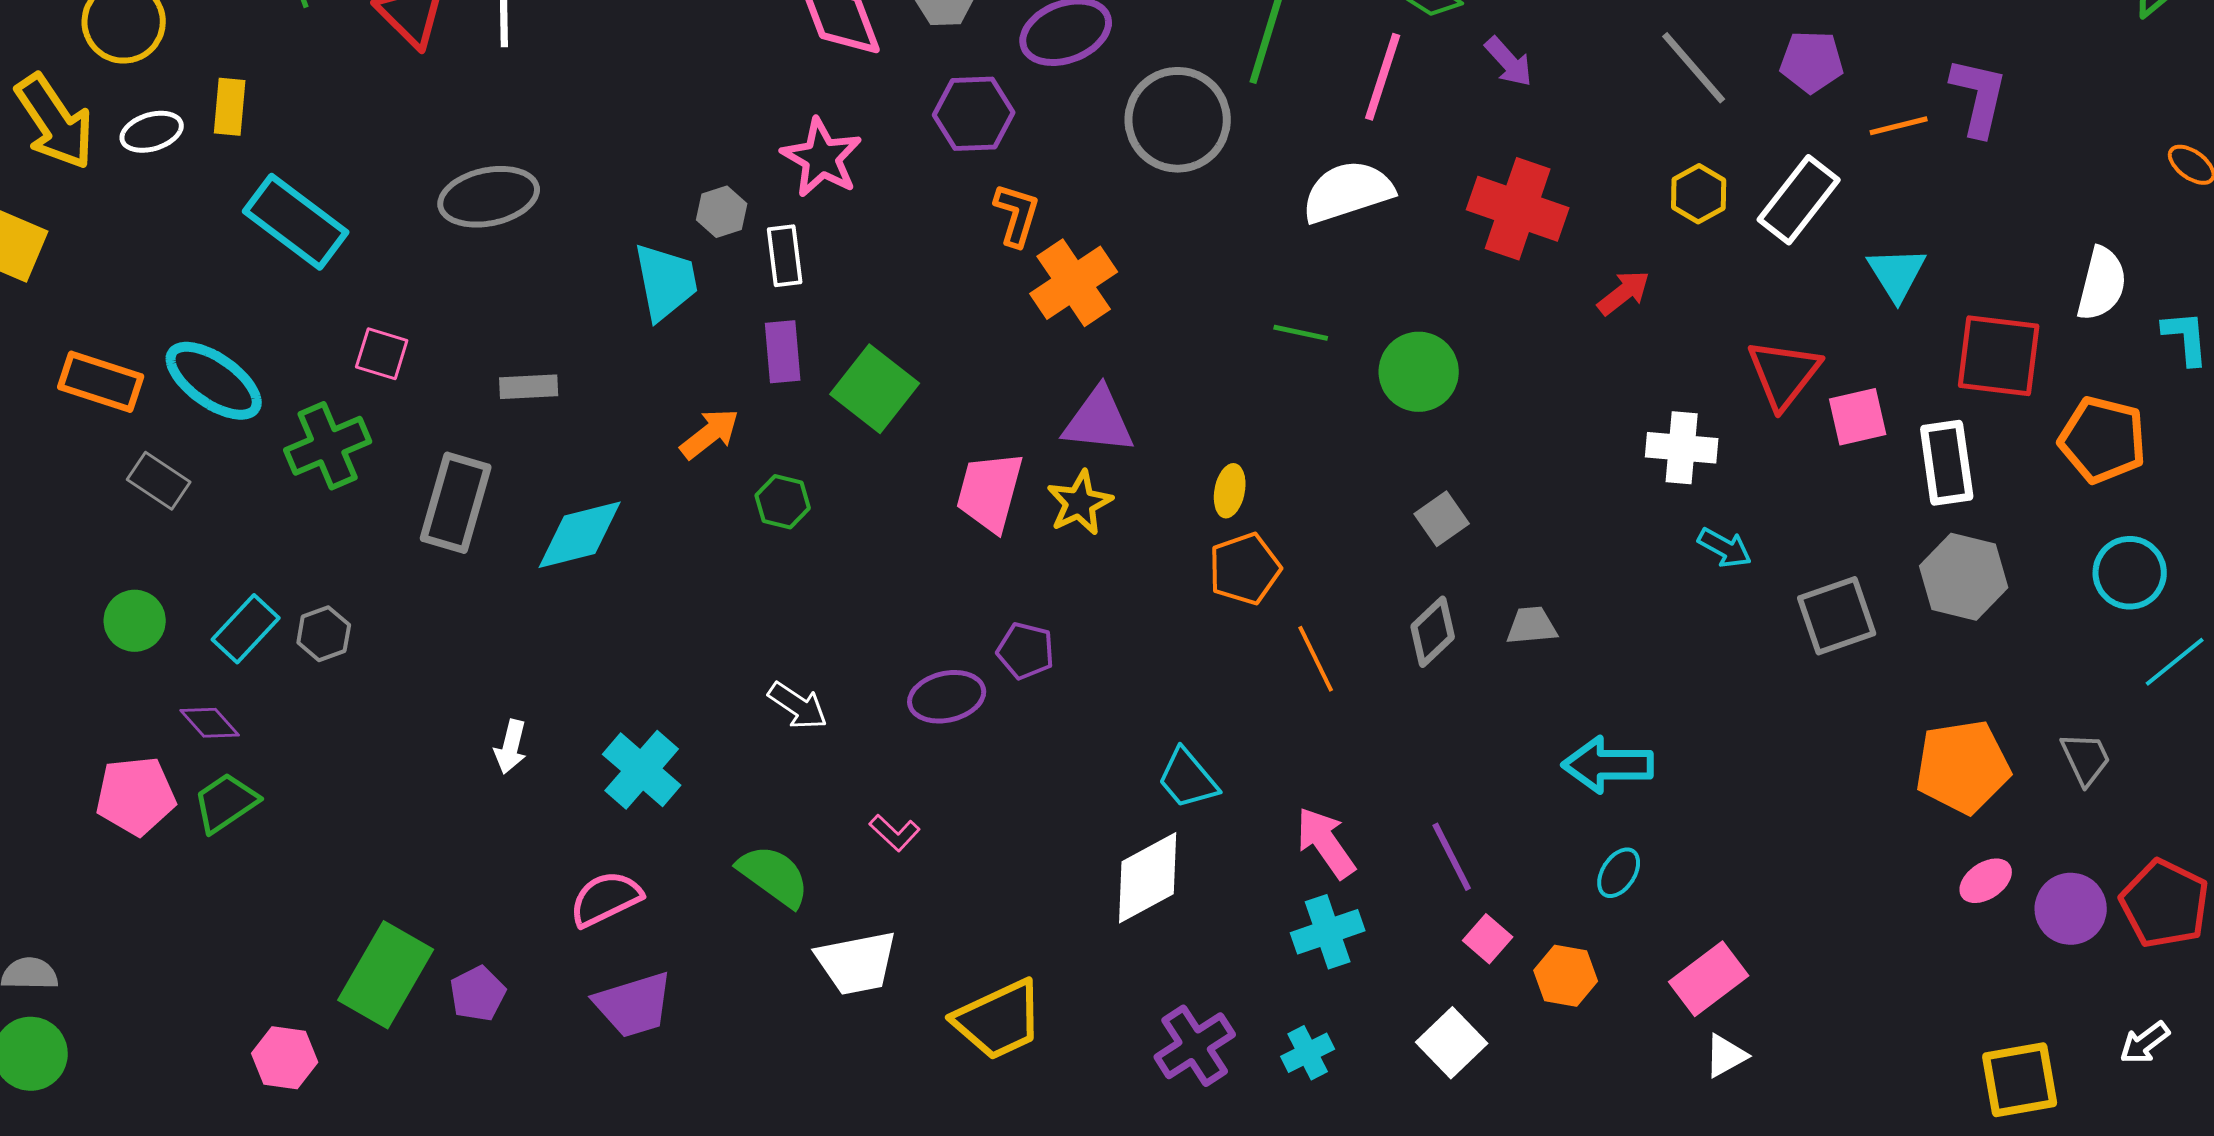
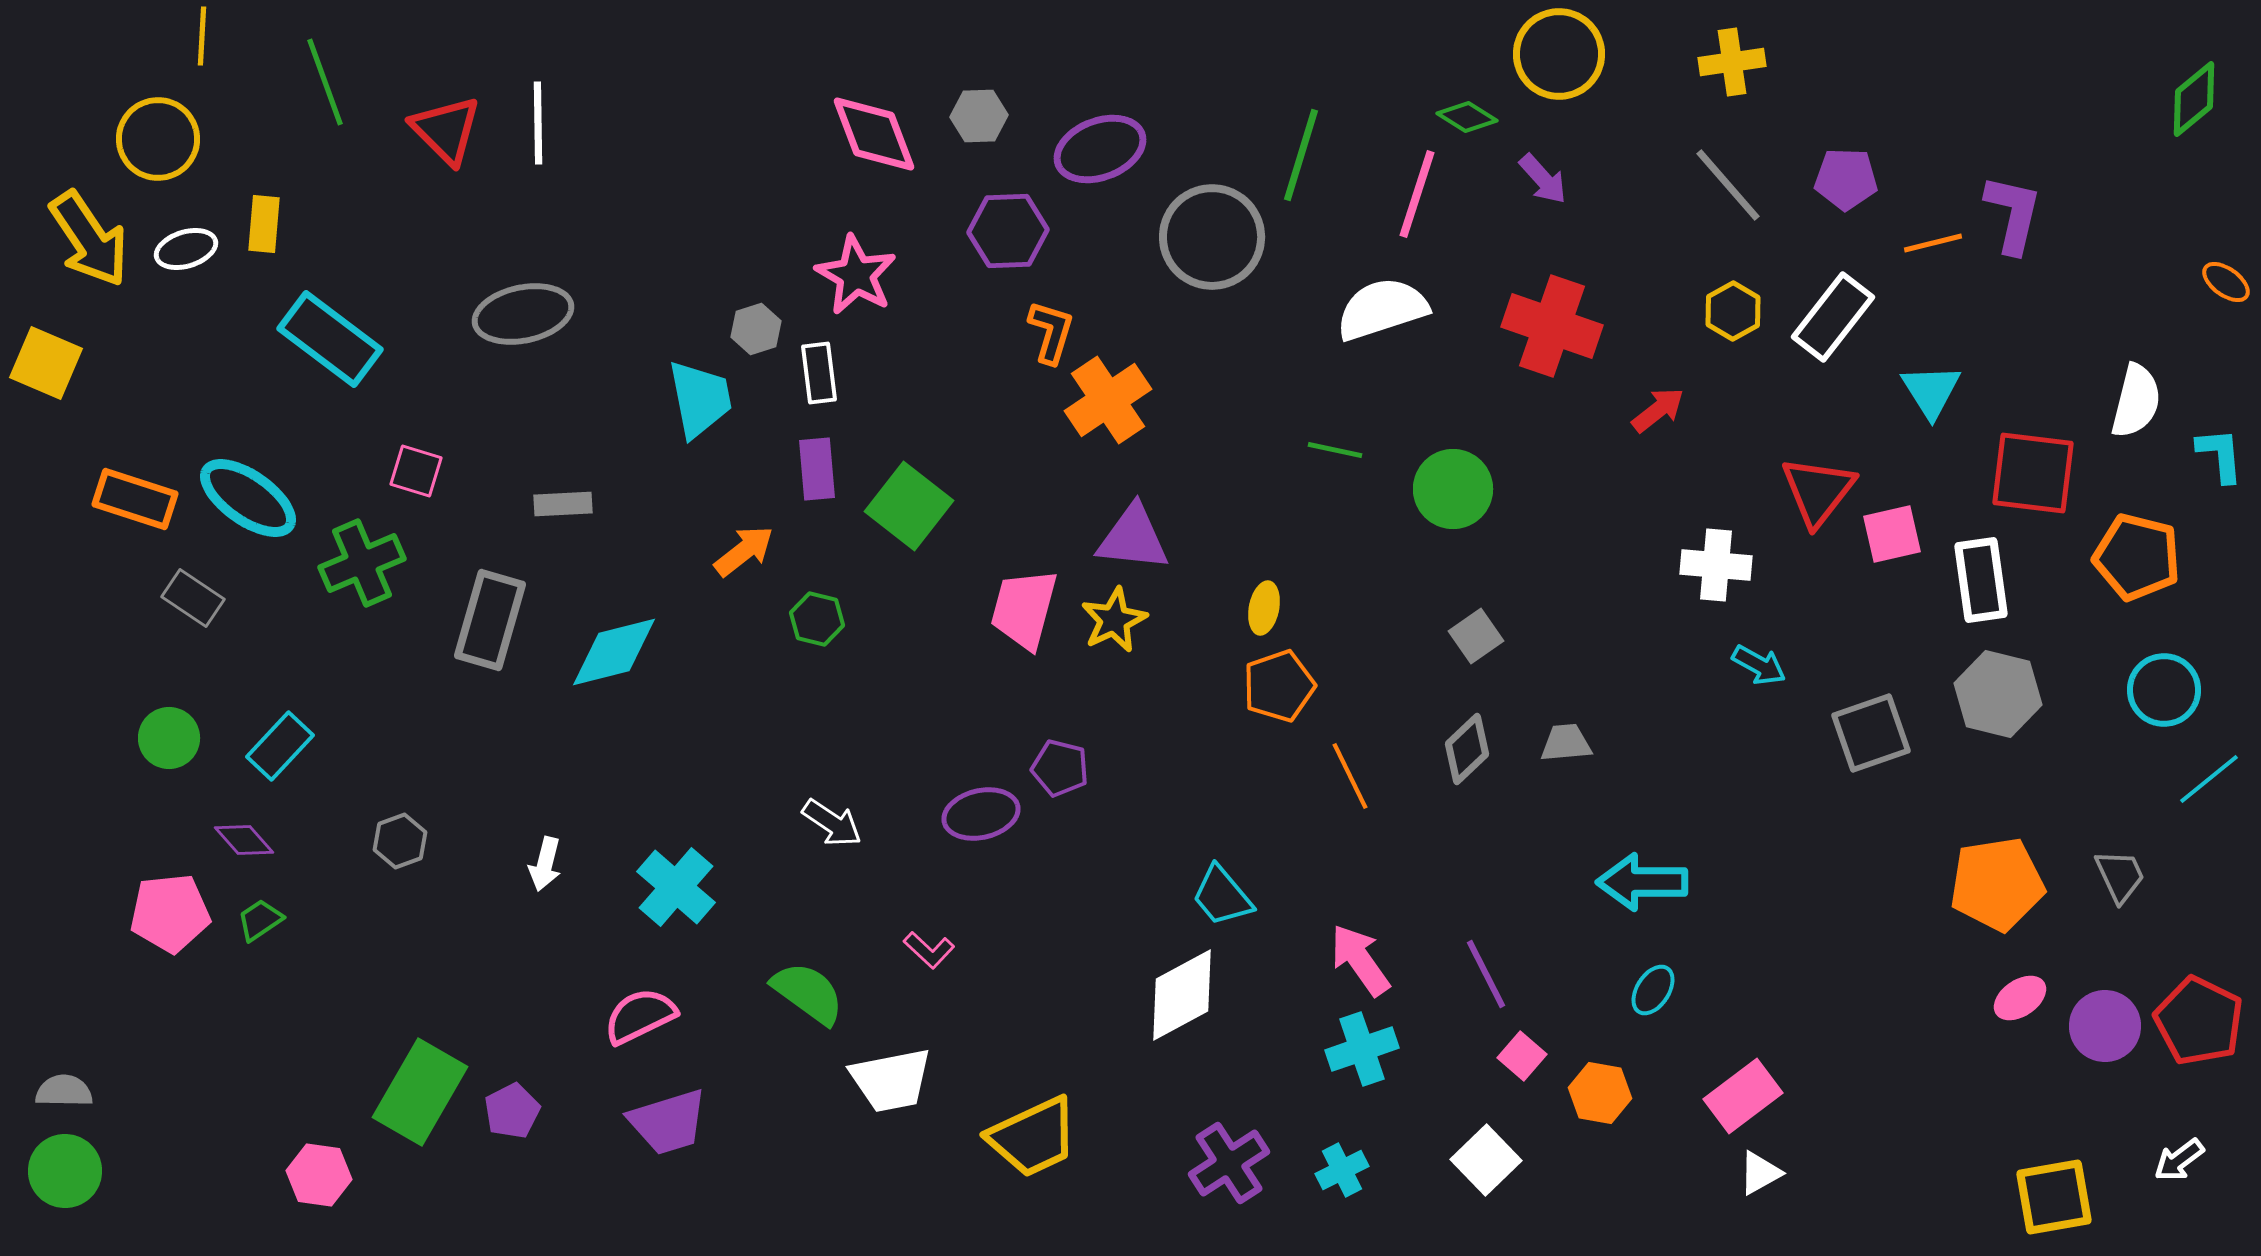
gray hexagon: (324, 634) -> (400, 841), moved
green trapezoid: (226, 803) -> (260, 920), size x0.7

